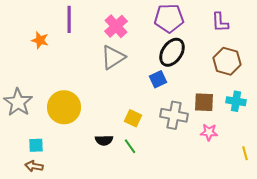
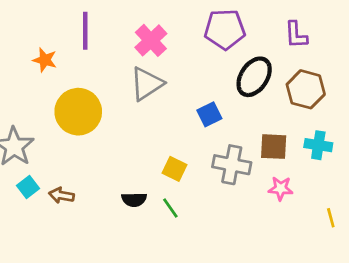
black ellipse: (172, 52) -> (254, 77), moved
yellow circle: (64, 107) -> (78, 112), moved
cyan square: (36, 145) -> (28, 187), moved, turned -35
brown arrow: (34, 166) -> (61, 195), moved

